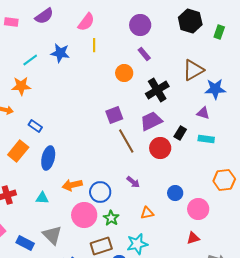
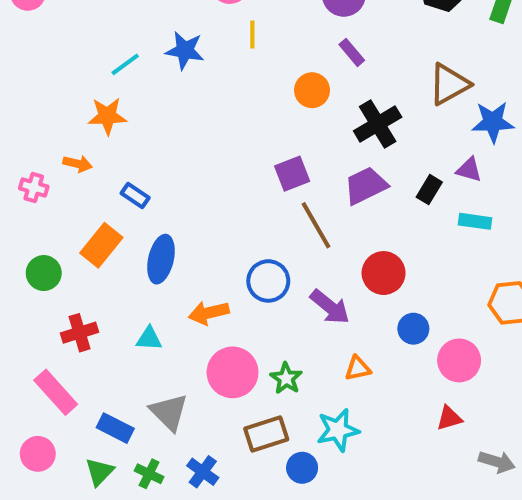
black rectangle: (180, 133) -> (429, 190), moved
red circle: (160, 148) -> (384, 273), moved
purple arrow: (133, 182) -> (330, 307), size x1.5
blue circle: (100, 192) -> (268, 281), moved

